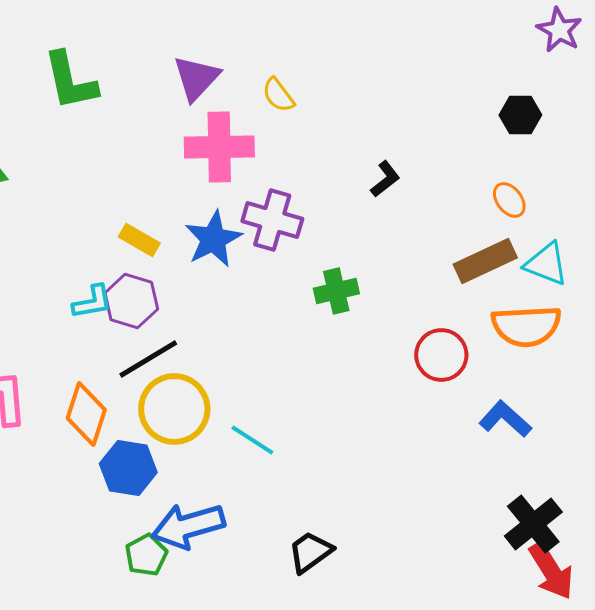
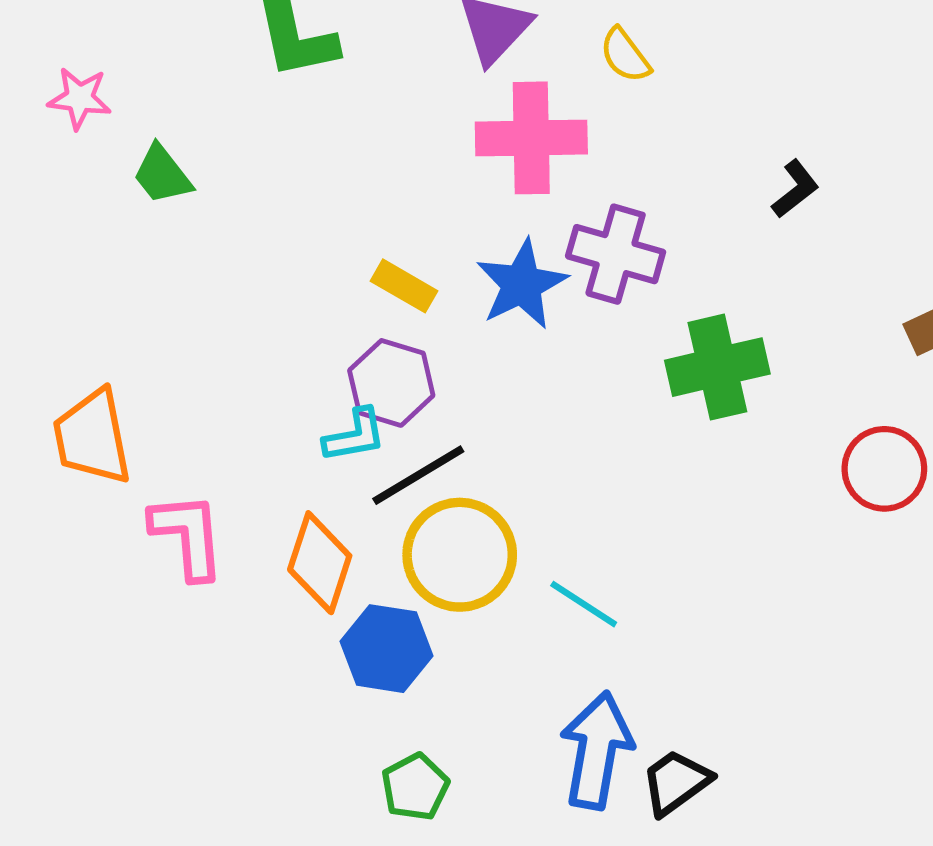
green cross: (336, 291) -> (717, 367), size x1.4
cyan L-shape: (92, 302) -> (355, 435), moved
blue arrow: (188, 526) -> (596, 750), moved, turned 116

